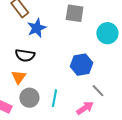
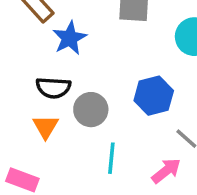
gray circle: (29, 98) -> (91, 110), moved

